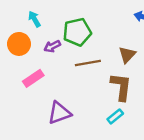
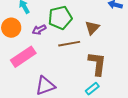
brown triangle: (127, 55) -> (92, 28), moved
pink rectangle: (33, 78) -> (23, 57), size x1.4

